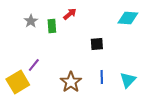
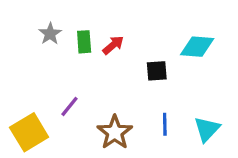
red arrow: (70, 14) -> (113, 45), moved
cyan diamond: (128, 18) -> (197, 47), moved
purple line: (34, 65) -> (69, 106), moved

